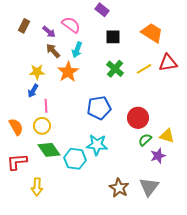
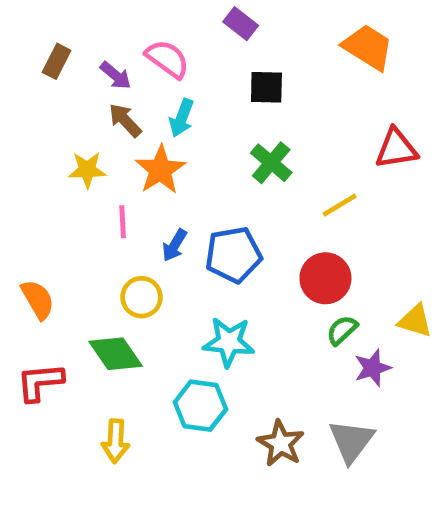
orange trapezoid: (152, 33) -> (368, 47), moved
yellow line: (144, 69) -> (340, 205), moved
blue arrow: (33, 91) -> (175, 245), moved
pink line: (46, 106) -> (123, 222), moved
yellow circle: (42, 126) -> (141, 297), moved
yellow triangle: (167, 136) -> (415, 321), moved
cyan hexagon: (75, 159) -> (200, 406), moved
yellow arrow: (37, 187) -> (116, 441), moved

